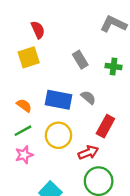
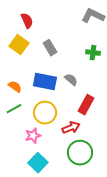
yellow square: (29, 57) -> (19, 45), turned -36
gray rectangle: (80, 60) -> (50, 48), moved
pink star: (24, 155) -> (33, 136), moved

